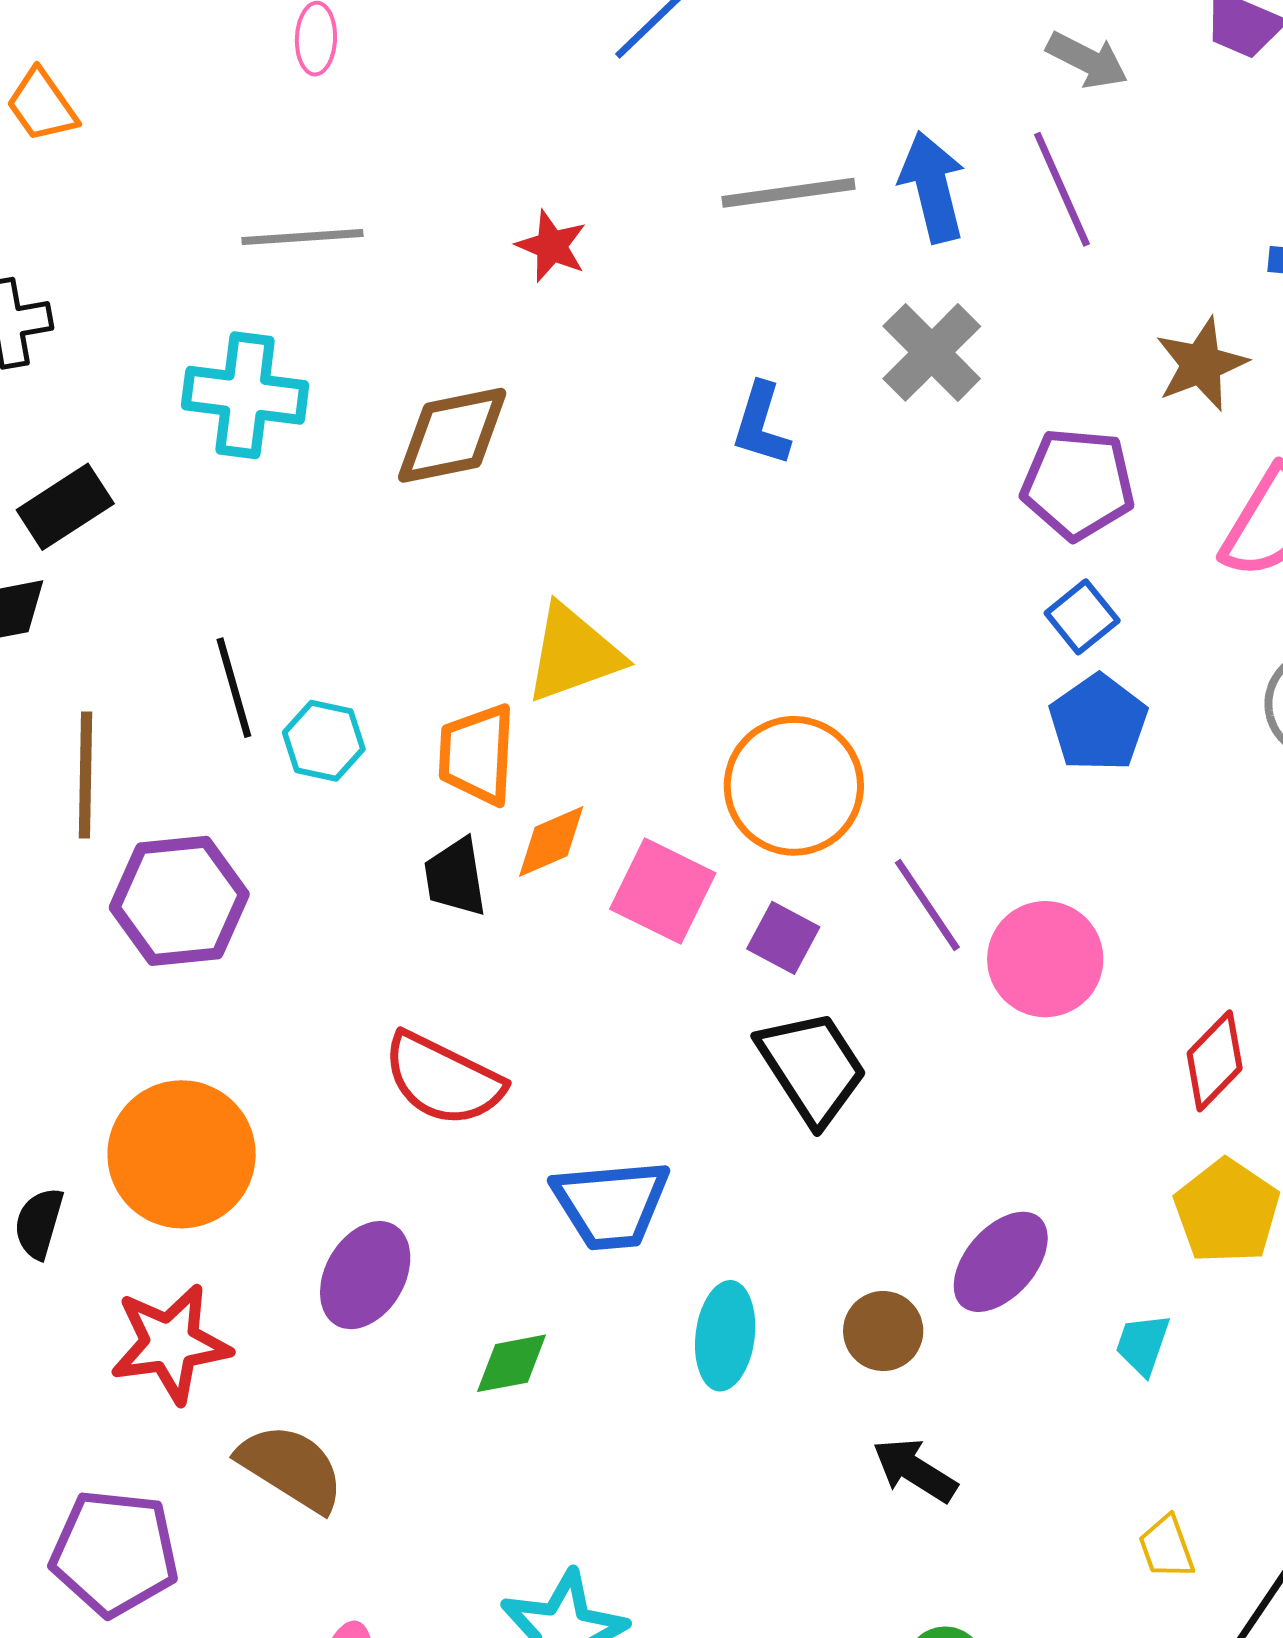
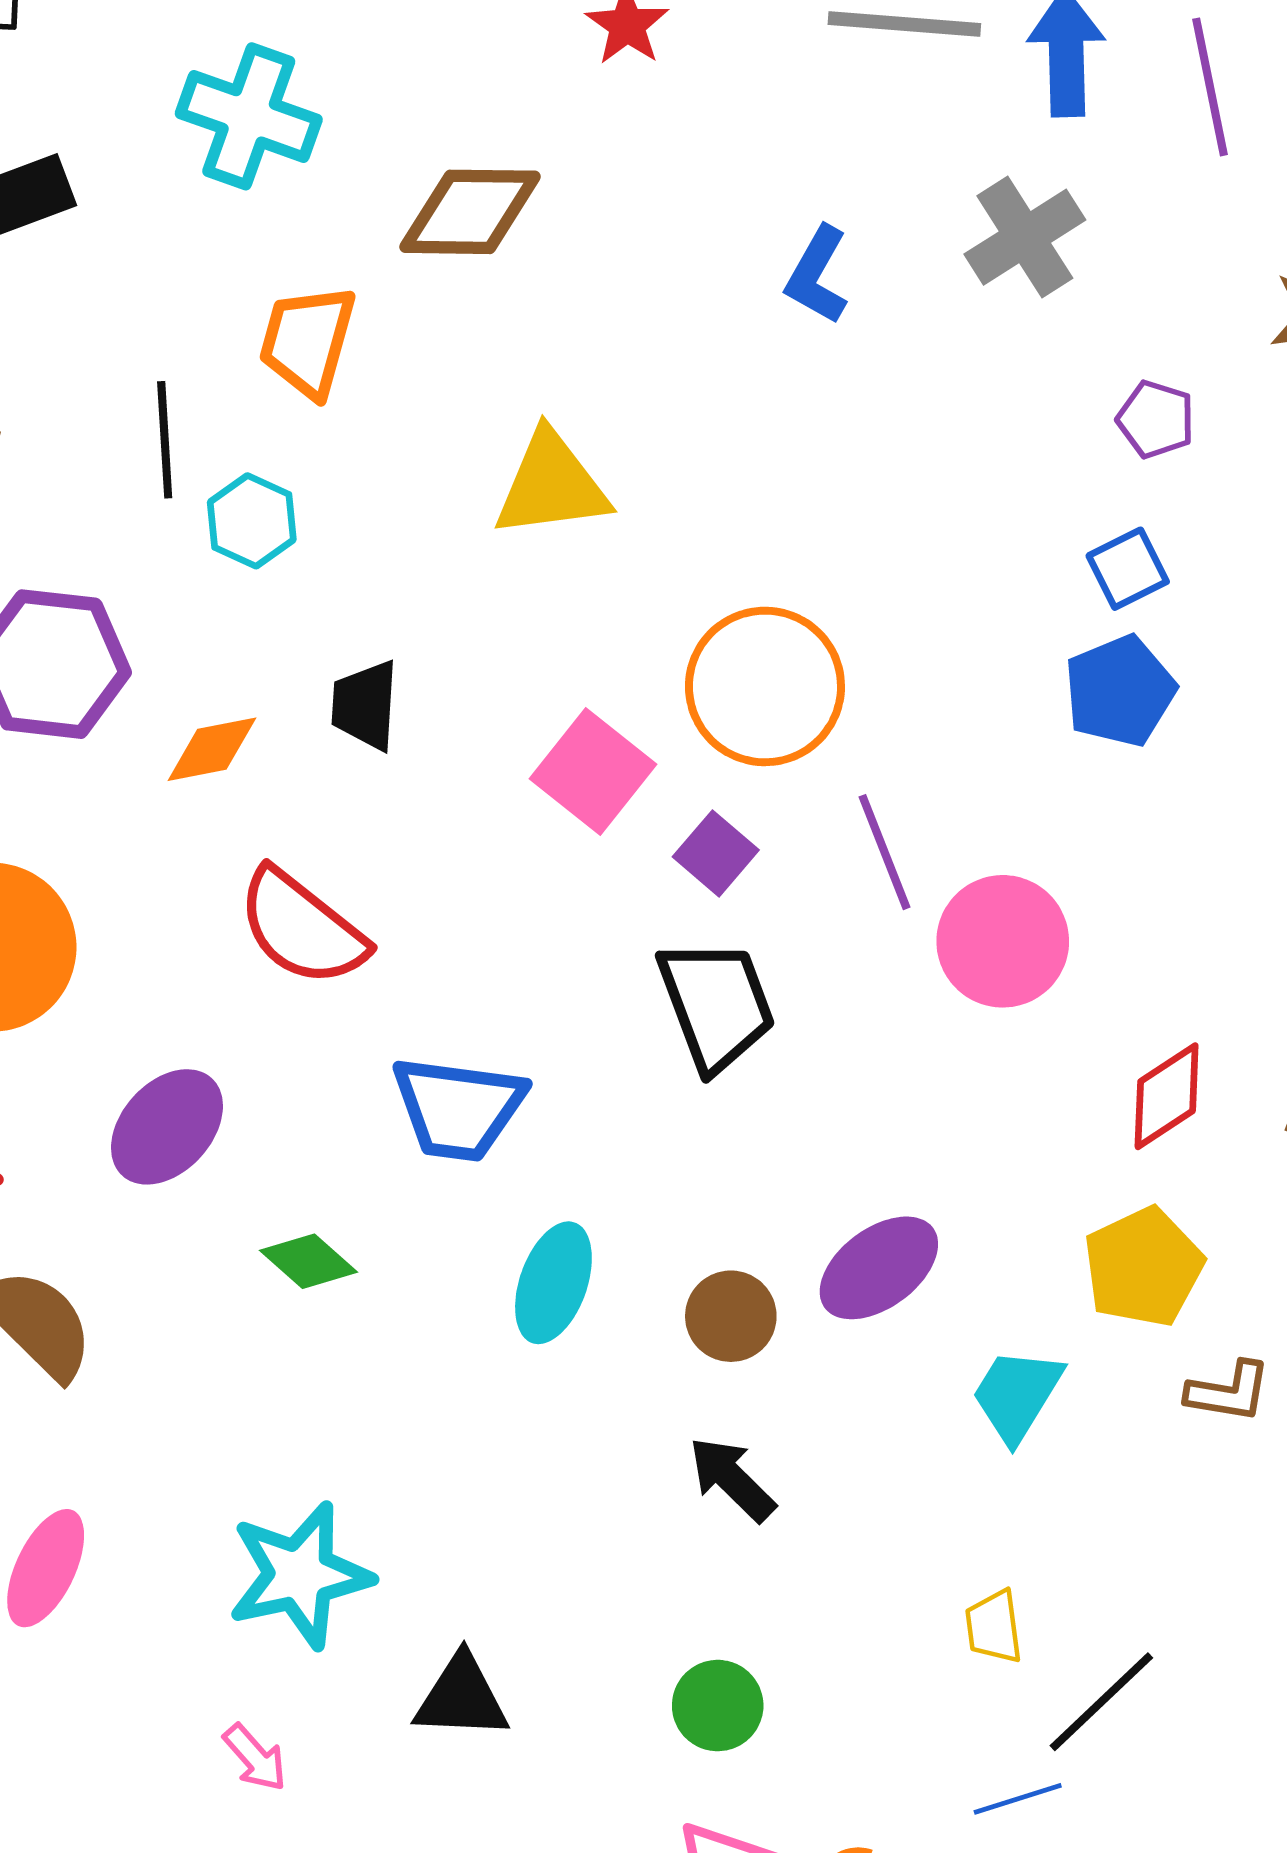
purple pentagon: (1078, 484) -> (1156, 419), size x0.6
orange trapezoid: (477, 754) -> (308, 341), moved
orange diamond: (551, 841) -> (212, 749), moved
cyan trapezoid: (1143, 1344) -> (1017, 1395), size x1.4
green diamond: (512, 1363) -> (309, 1261), turned 40

